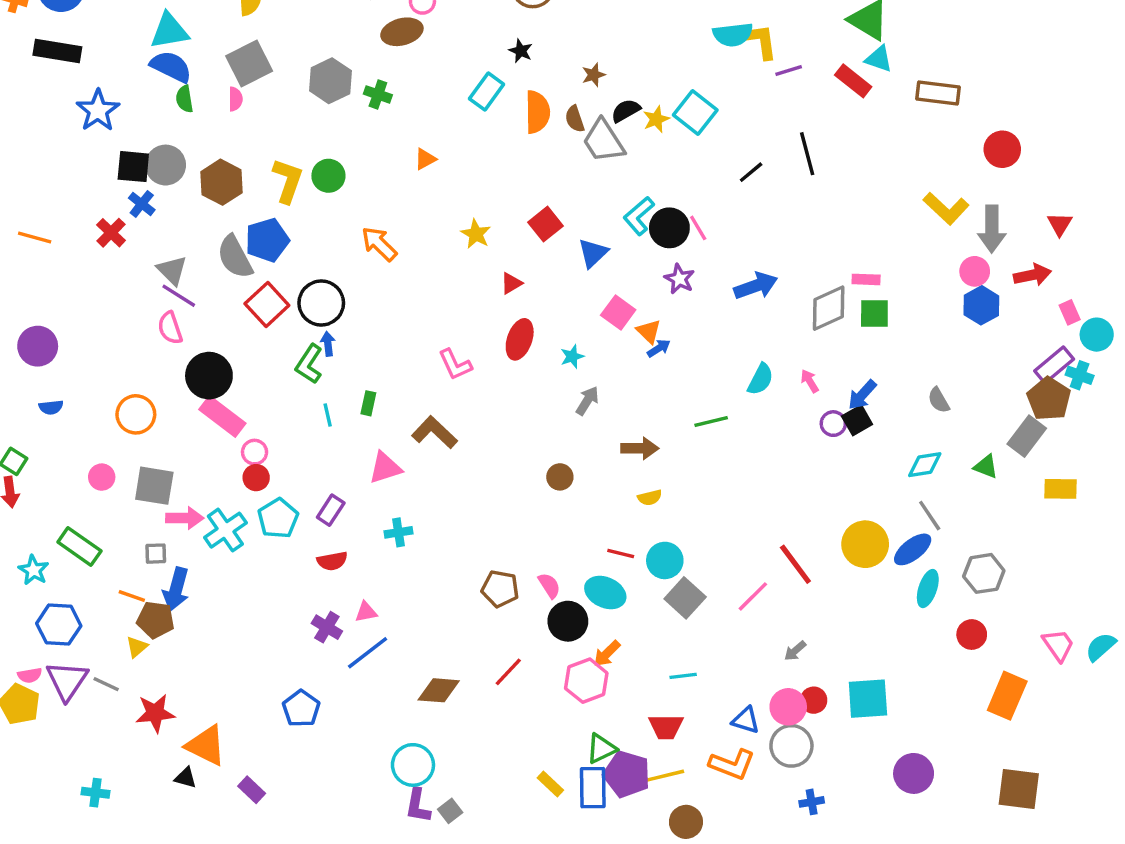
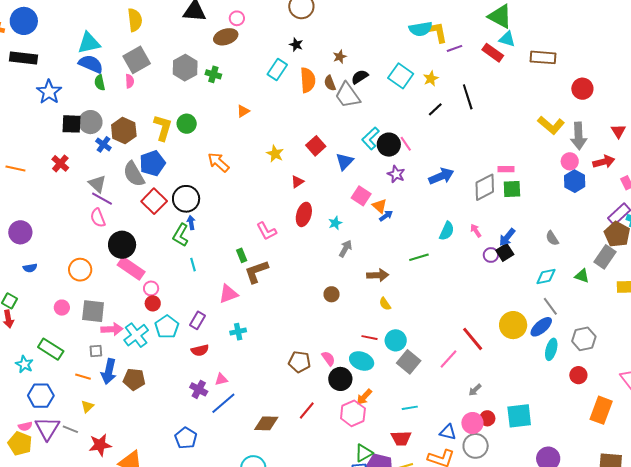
yellow star: (656, 119) -> (431, 79), moved
blue cross: (142, 204) -> (103, 144), moved
green rectangle: (368, 403) -> (242, 255), moved, turned -32
brown L-shape: (434, 432) -> (256, 272), turned -60
yellow semicircle: (650, 498) -> (385, 304), turned 72
brown pentagon: (156, 620) -> (134, 379), moved

